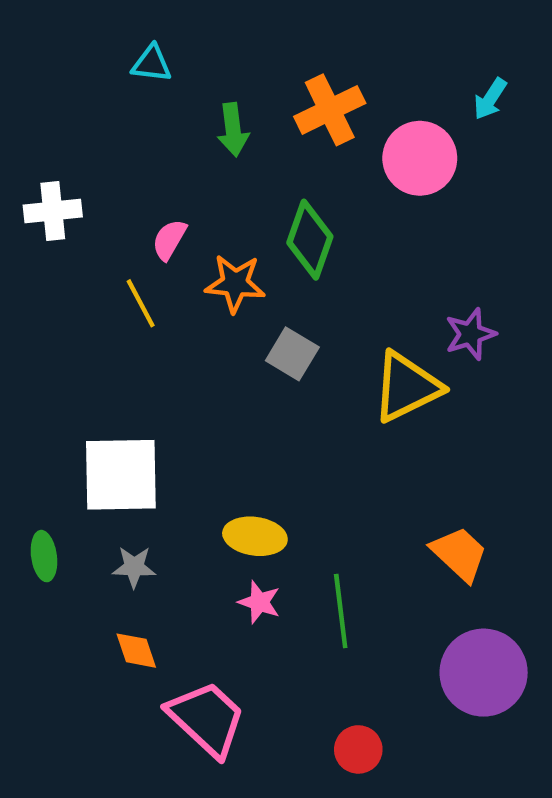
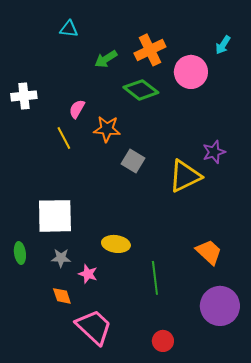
green arrow: (233, 130) -> (106, 59), turned 65
green diamond: (310, 240) -> (141, 90), moved, turned -72
pink star: (259, 602) -> (88, 274), moved

